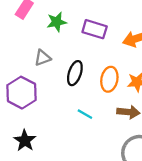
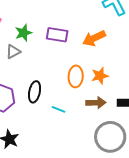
gray triangle: (42, 58) -> (13, 52), moved
black ellipse: (75, 73) -> (35, 92), moved

